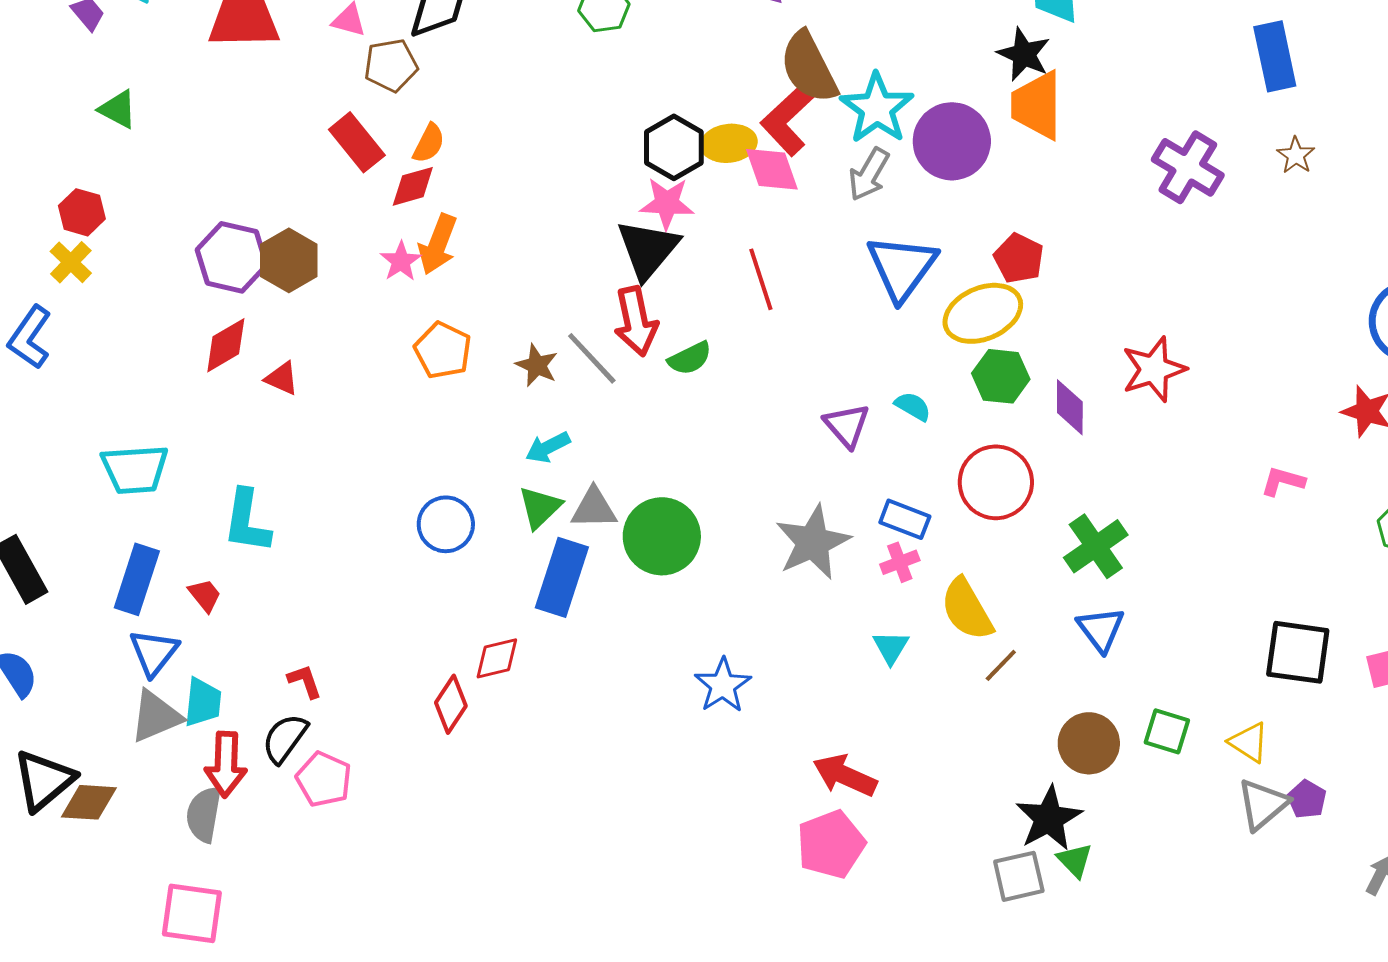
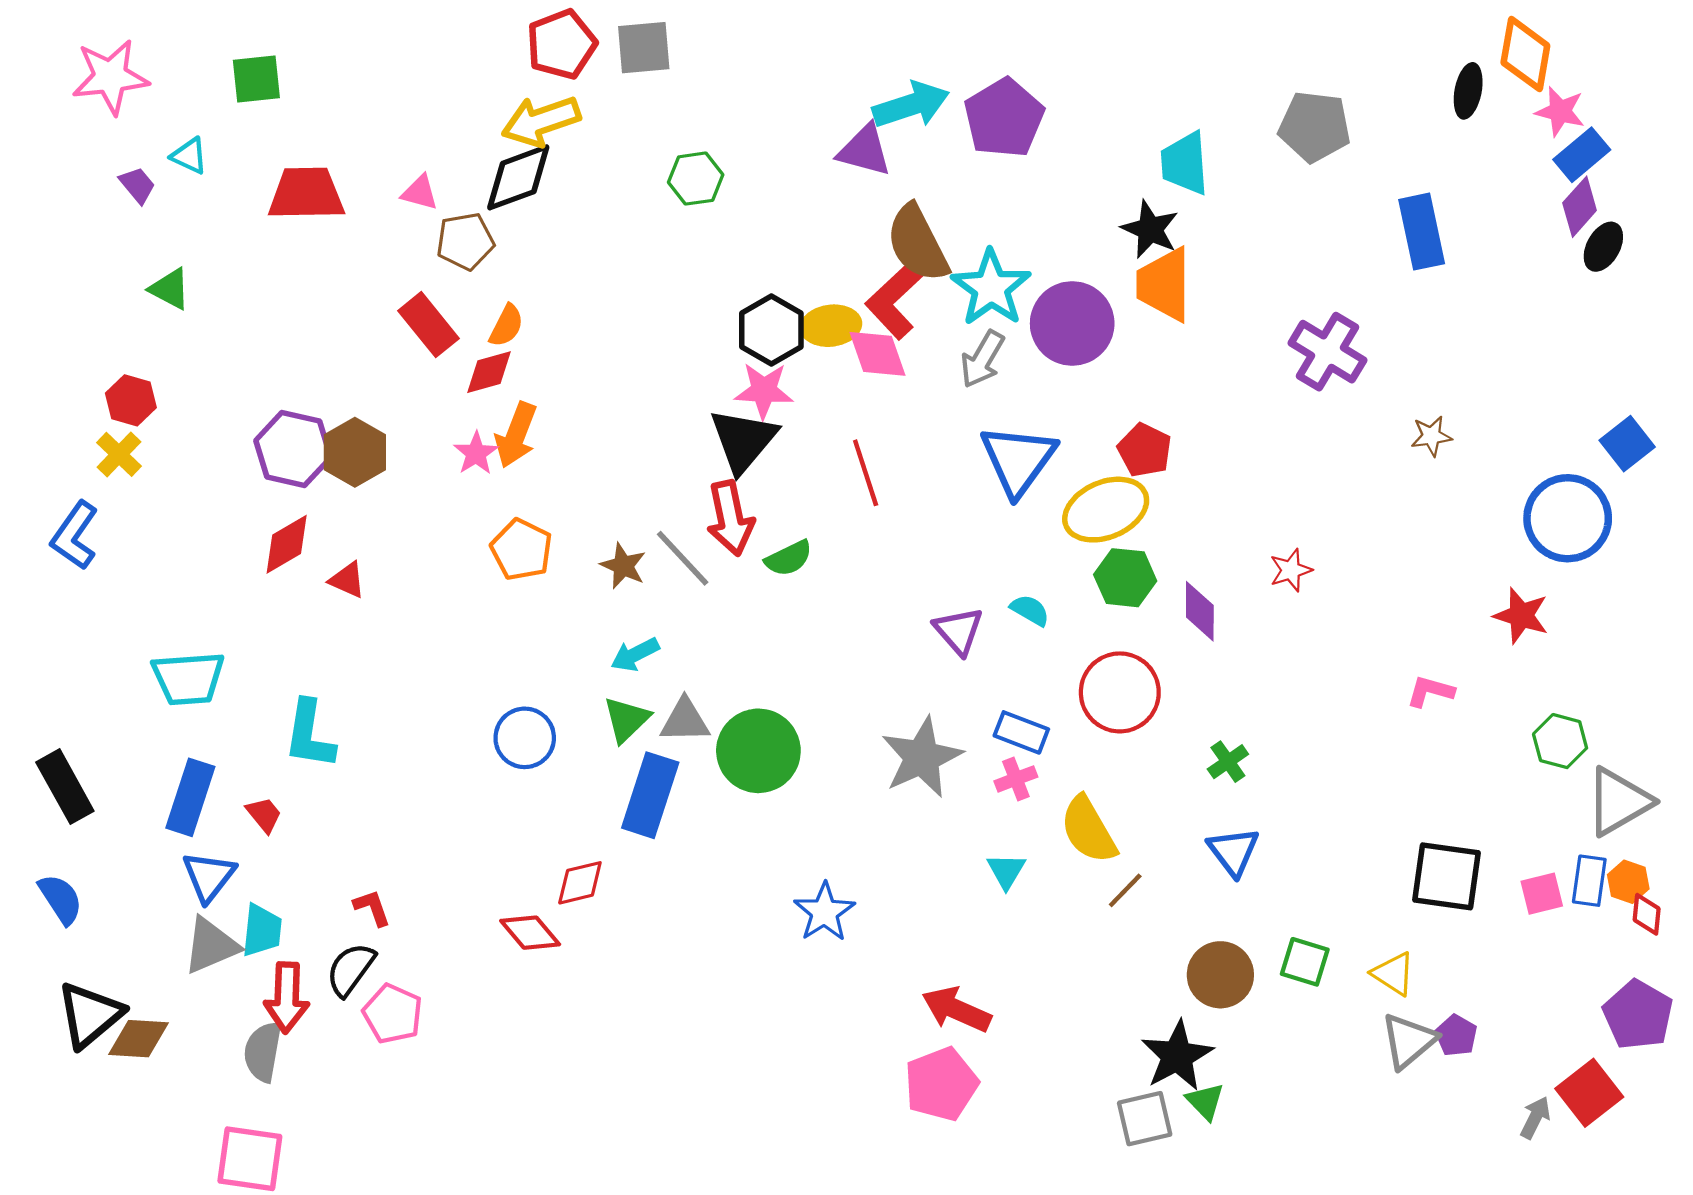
brown star: (1296, 155) -> (1431, 436), moved, turned 30
red star: (1154, 369) -> (1291, 570), size x0.6
green cross: (1096, 546) -> (1228, 762), size x0.6
red diamond: (451, 704) -> (530, 933), turned -74

